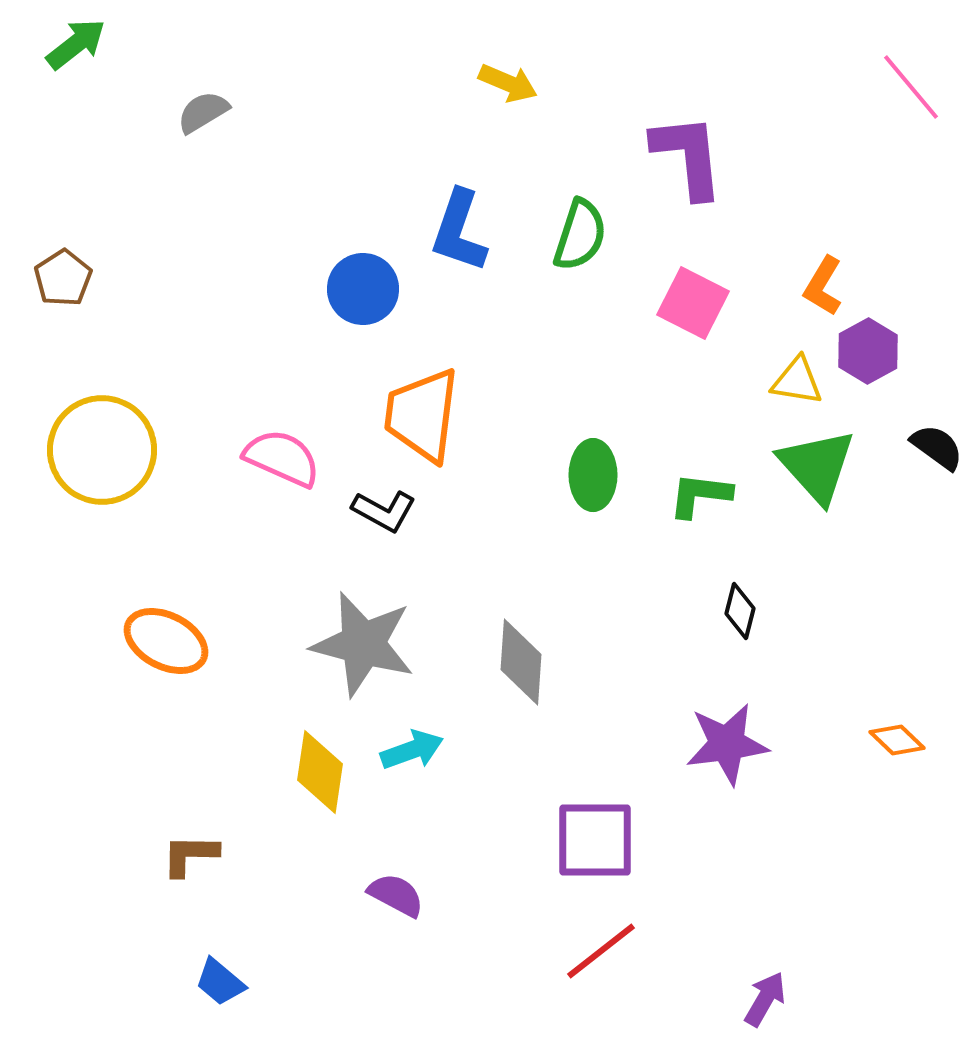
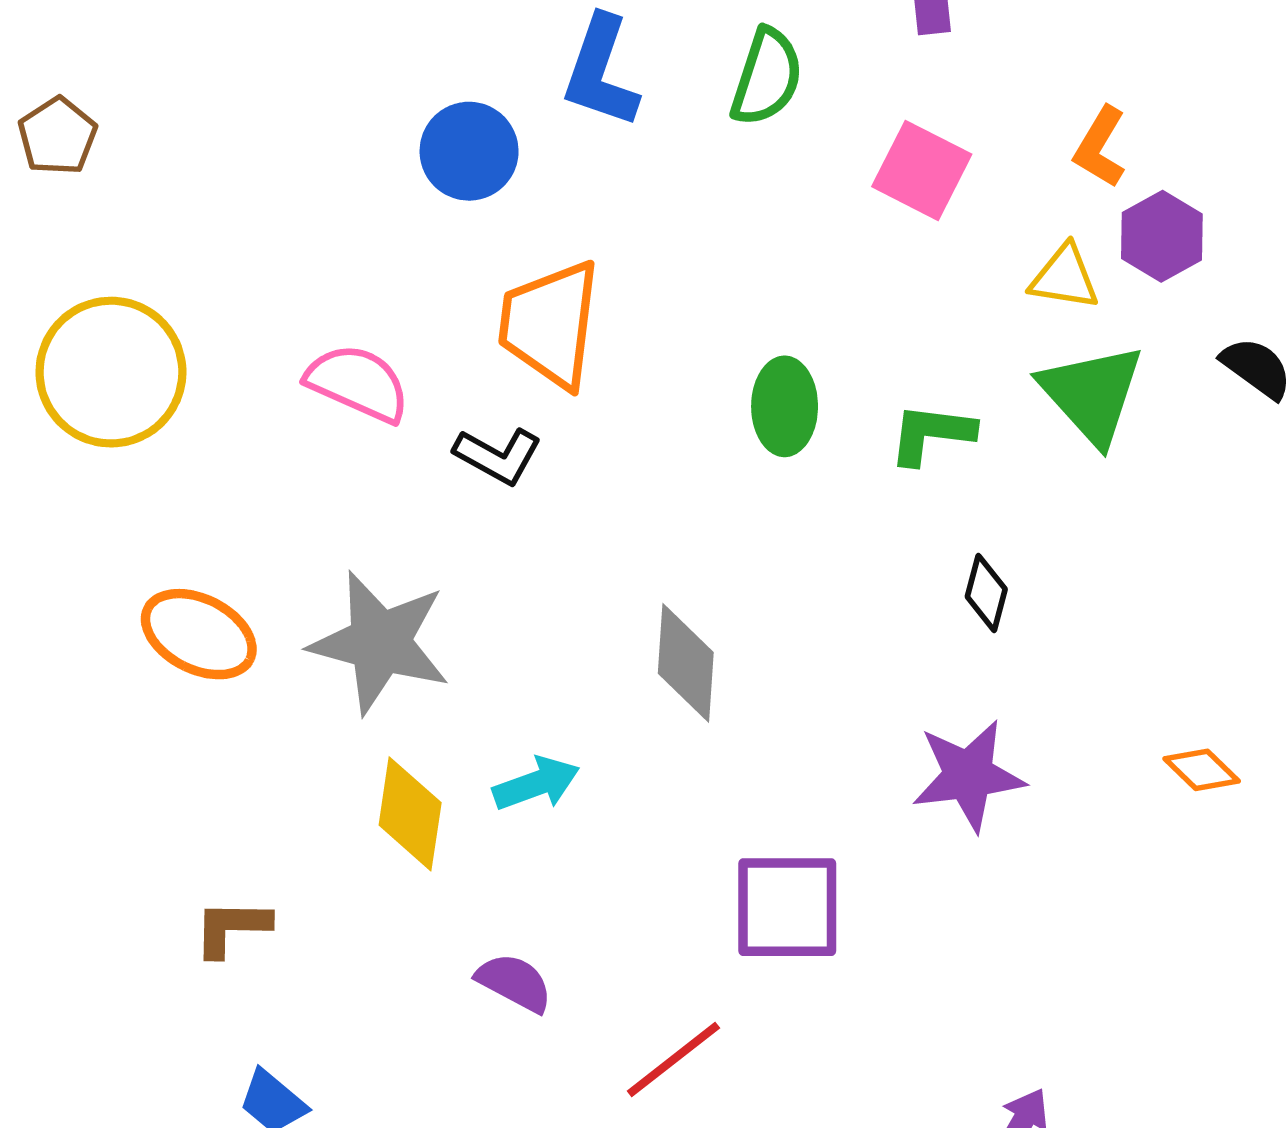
gray star: (363, 644) -> (380, 642), moved
red line: (601, 951) -> (673, 1059), moved

